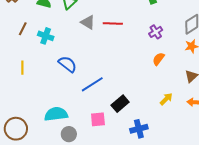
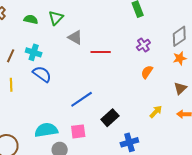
red line: (113, 24) -> (101, 52), moved
brown line: (23, 29) -> (11, 56), moved
blue semicircle: (67, 64) -> (42, 74), moved
pink square: (98, 119) -> (78, 131), moved

